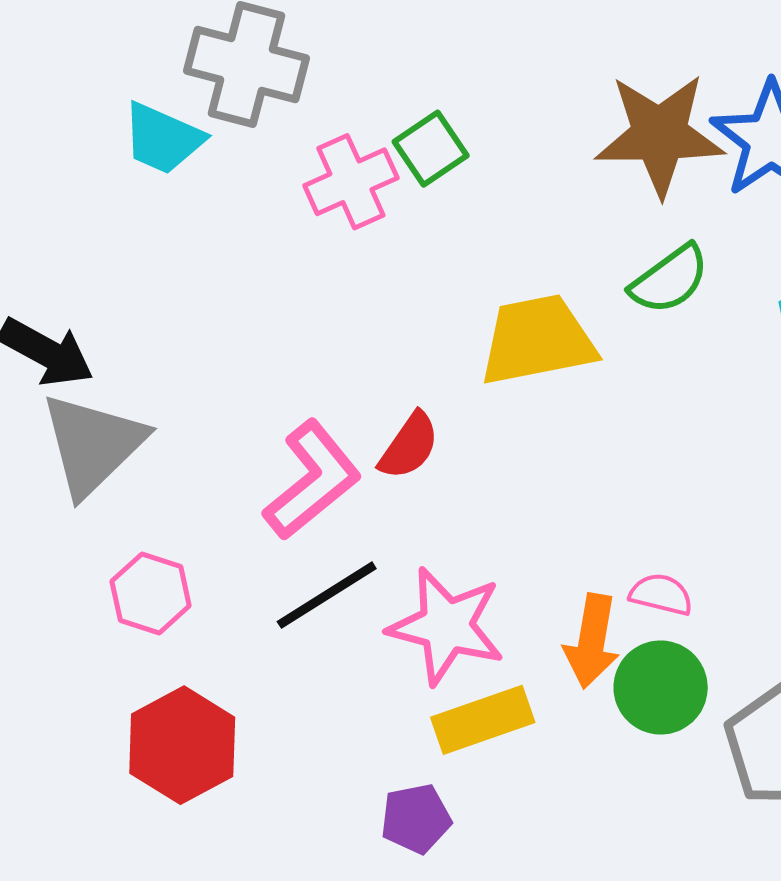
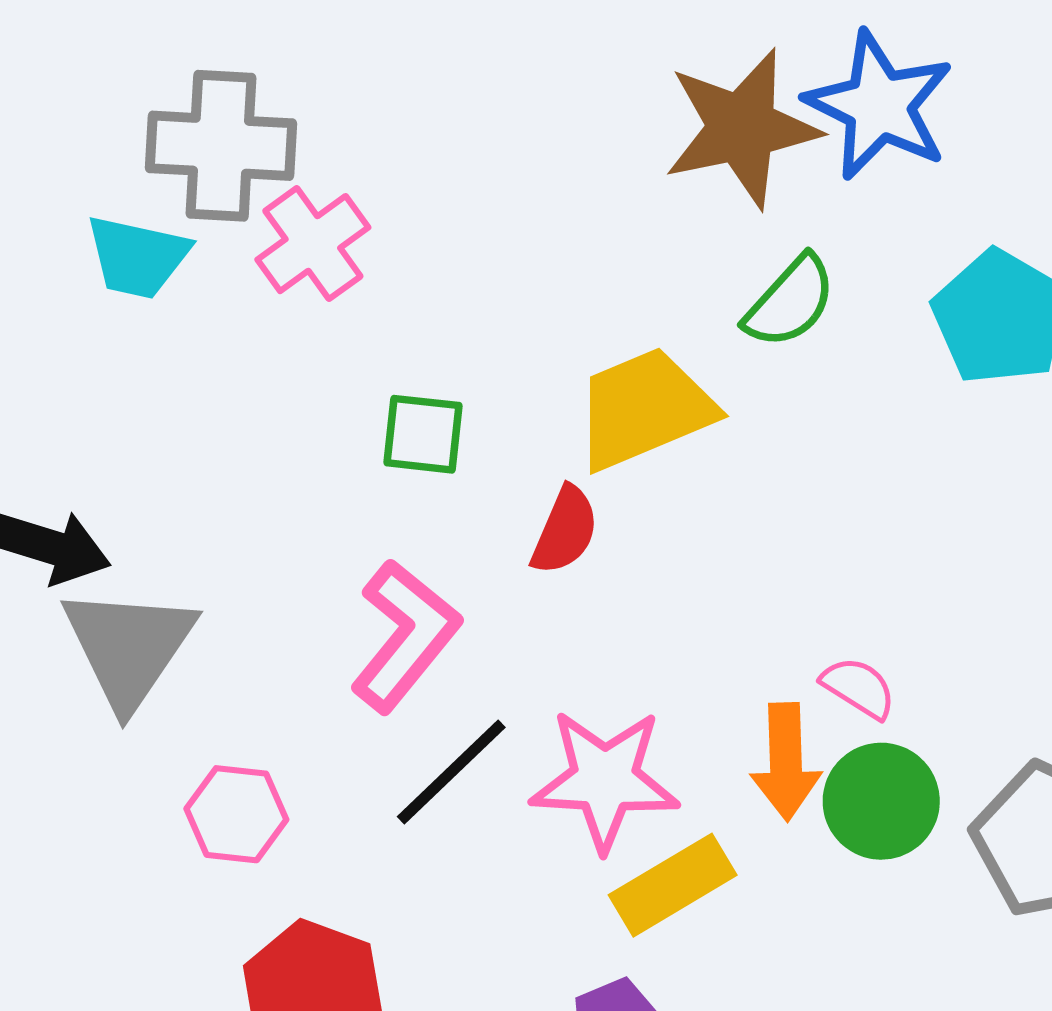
green square: (431, 149) -> (423, 434), moved, turned -38
pink cross: (351, 182) -> (313, 244), moved
red semicircle: (409, 446) -> (565, 530), moved
pink semicircle: (661, 594) -> (859, 688), turned 30

